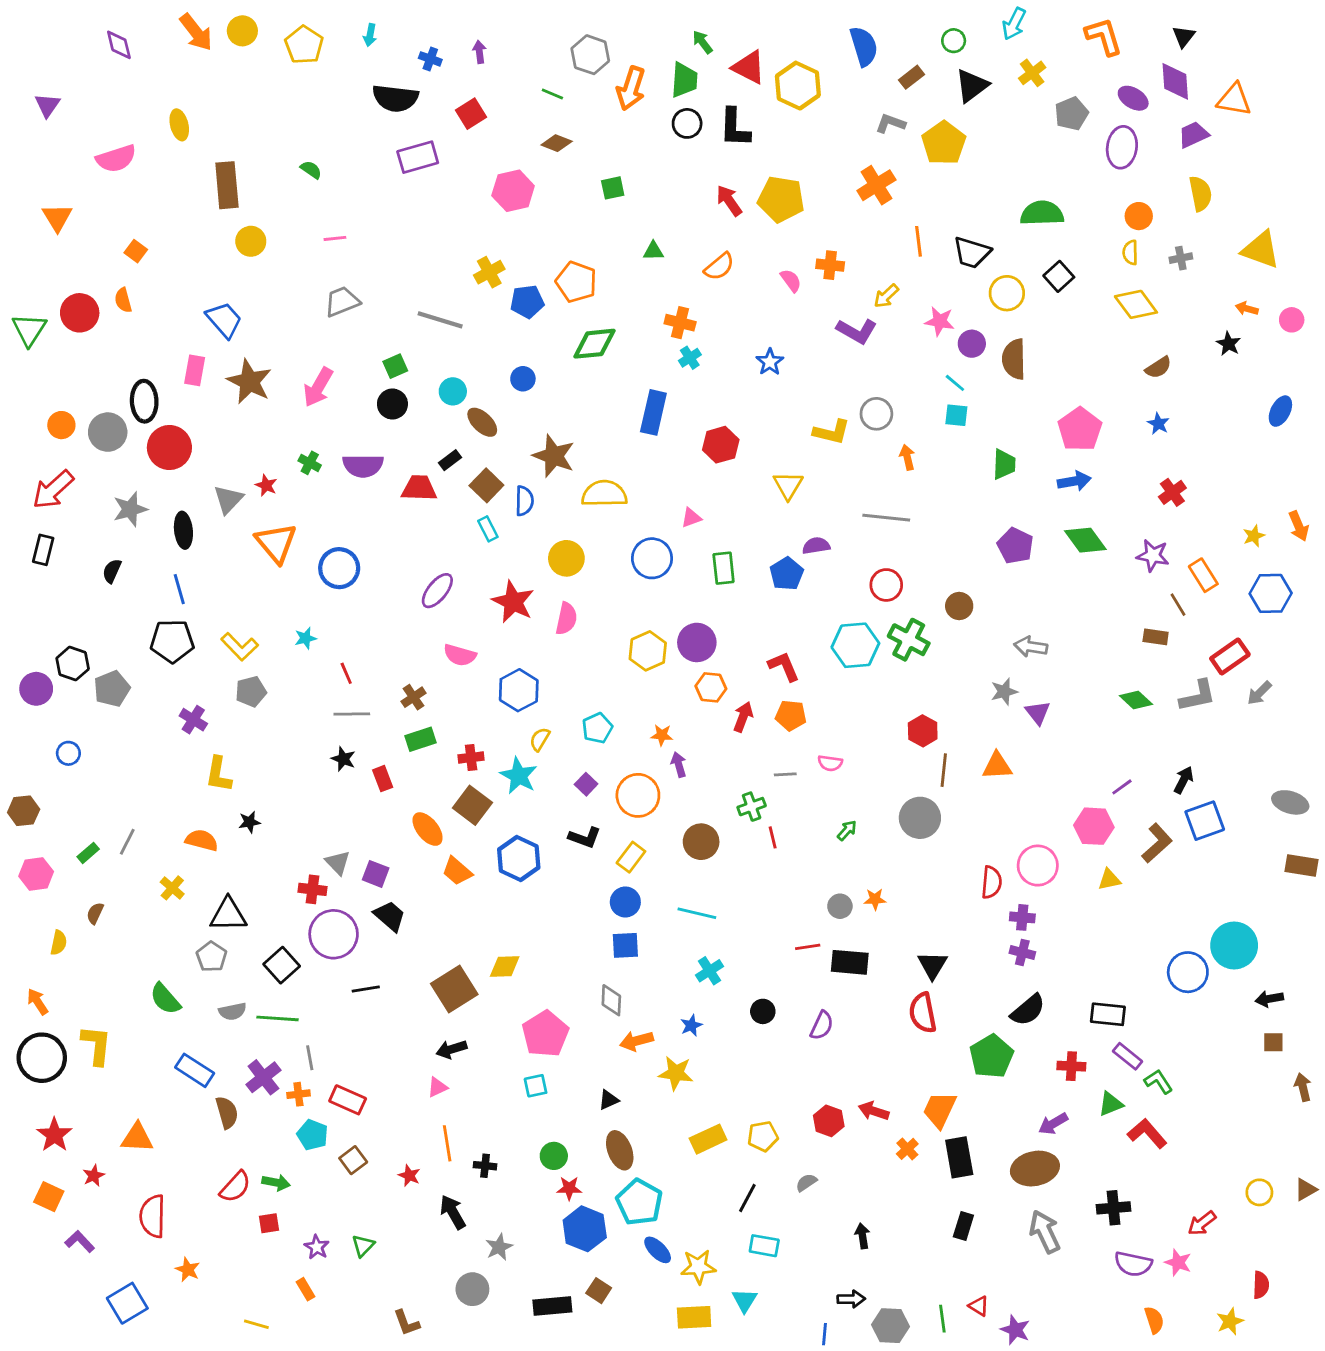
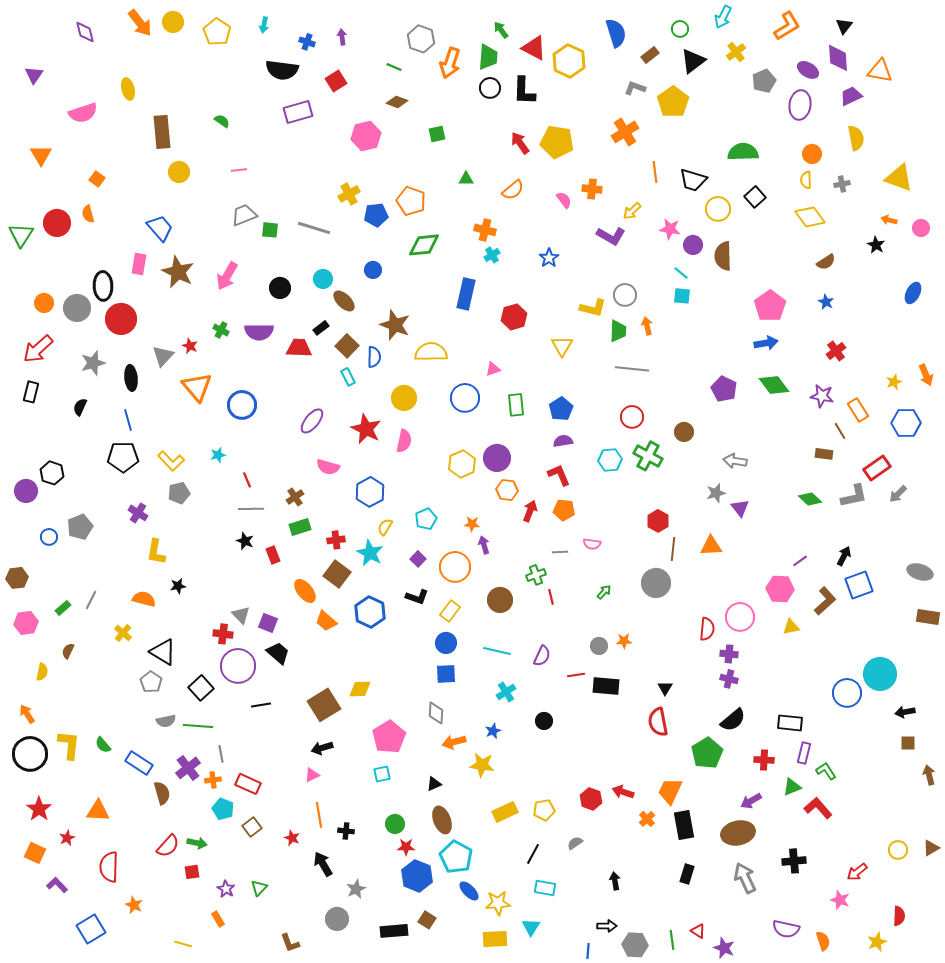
orange L-shape: (1104, 36) -> (787, 26), turned 76
green square: (395, 366) -> (270, 230), moved, turned 30
green trapezoid: (1004, 464) -> (618, 331), moved
purple semicircle: (816, 546) -> (563, 441), moved
cyan hexagon: (855, 645) -> (610, 460), size x0.7
gray pentagon: (112, 689) -> (80, 527), moved
black triangle: (228, 915) -> (163, 652), turned 32
black triangle: (933, 965) -> (665, 688), size x0.7
green semicircle: (165, 999) -> (103, 745), moved, size x0.7
purple semicircle: (822, 1025) -> (542, 656), moved
purple rectangle: (1128, 1056) -> (804, 753), turned 65
purple semicircle: (1133, 1264) -> (786, 929), moved

